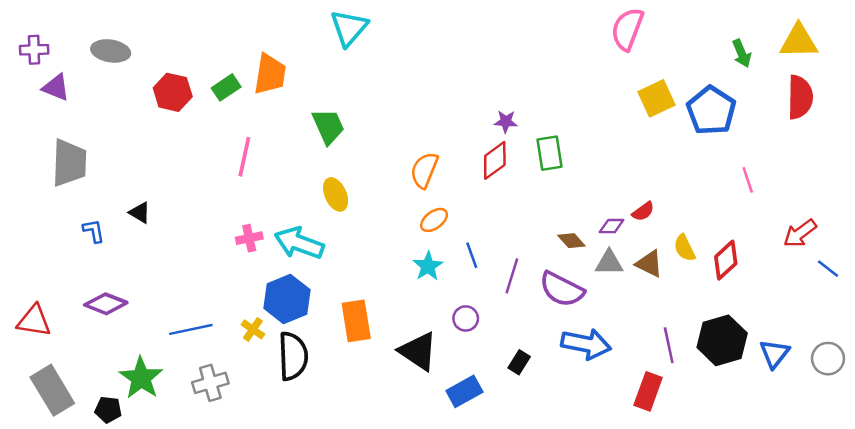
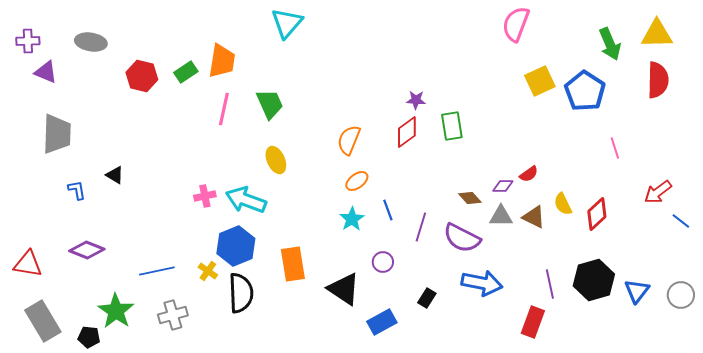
green arrow: (742, 53) -> (610, 44), size x1.4
pink line: (244, 157) -> (224, 109), moved

